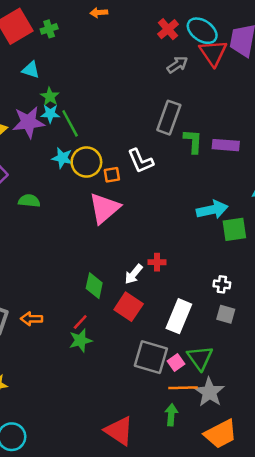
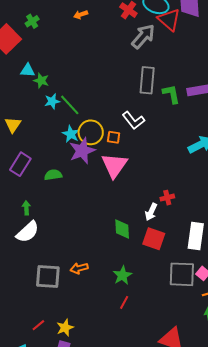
orange arrow: (99, 13) -> (81, 15), moved
green cross: (49, 29) -> (32, 21), moved
gray arrow: (177, 65) -> (143, 36), size x1.5
green star: (50, 96) -> (41, 81), moved
purple star: (28, 122) -> (82, 151), moved
cyan star: (62, 158) -> (71, 134), turned 30
orange square: (112, 175) -> (114, 137), turned 32
red line: (80, 322) -> (124, 302), moved

